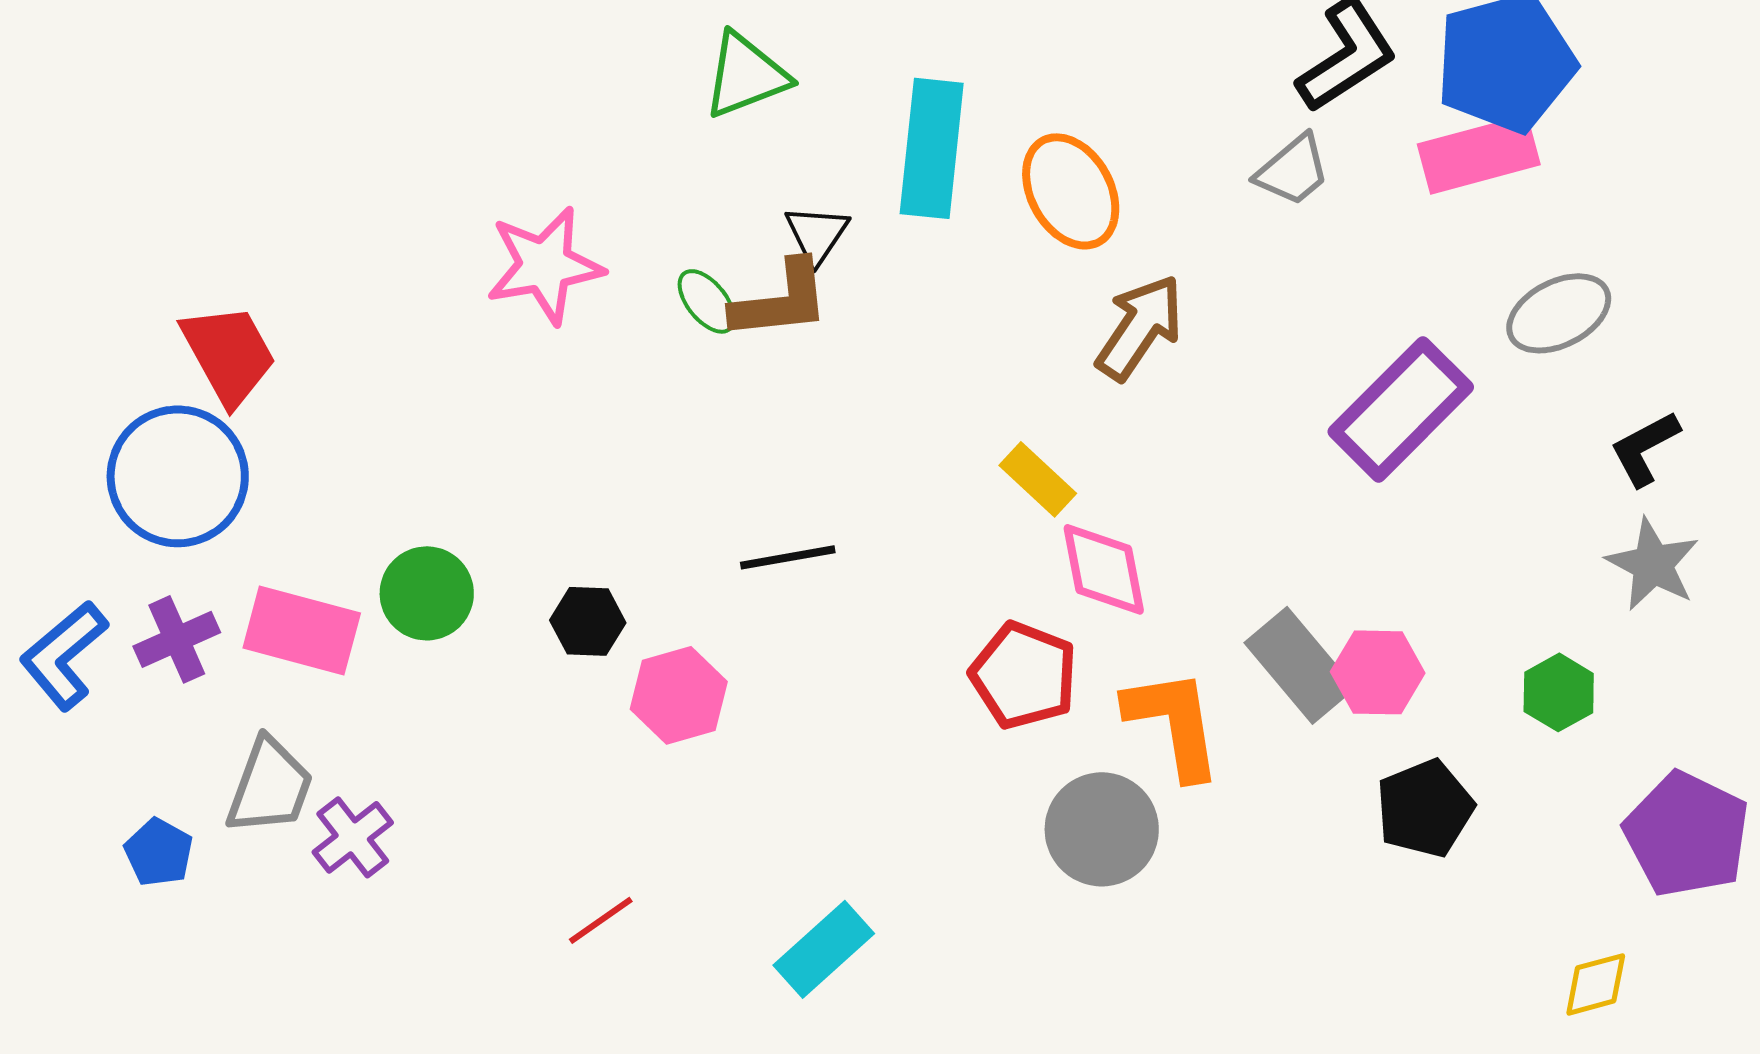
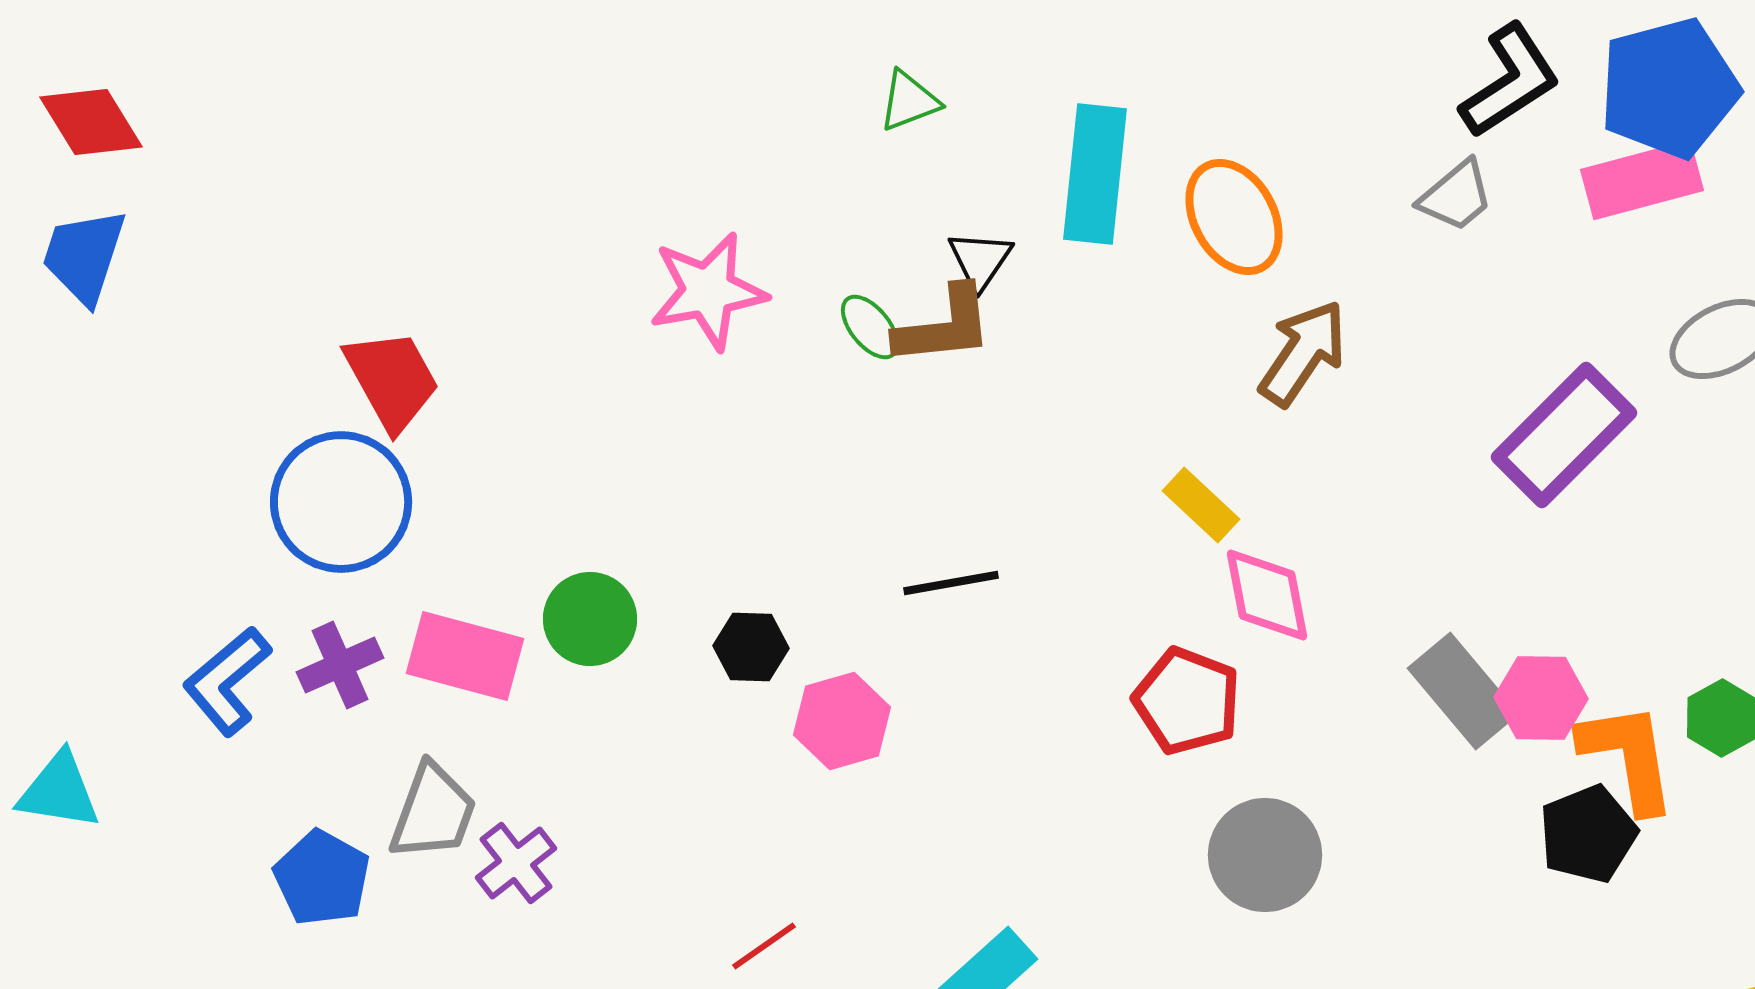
green triangle: (746, 75) -> (909, 101), size x0.7
orange L-shape: (1174, 723) -> (1628, 757), moved
blue pentagon: (159, 852) -> (322, 878), size x1.4

